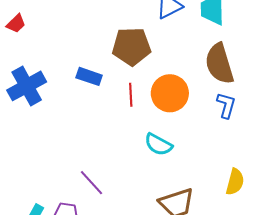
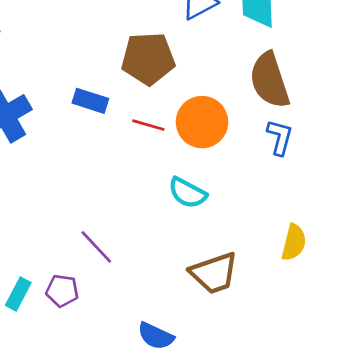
red line: (131, 95) -> (148, 125), turned -70

